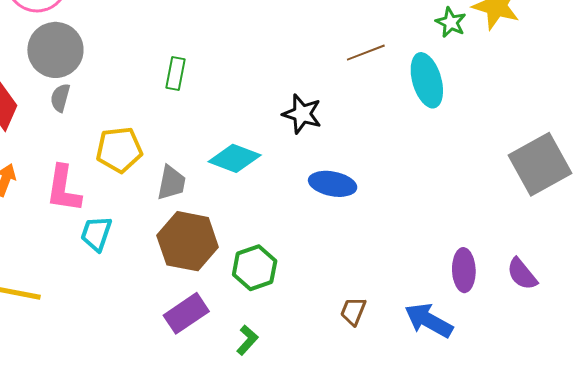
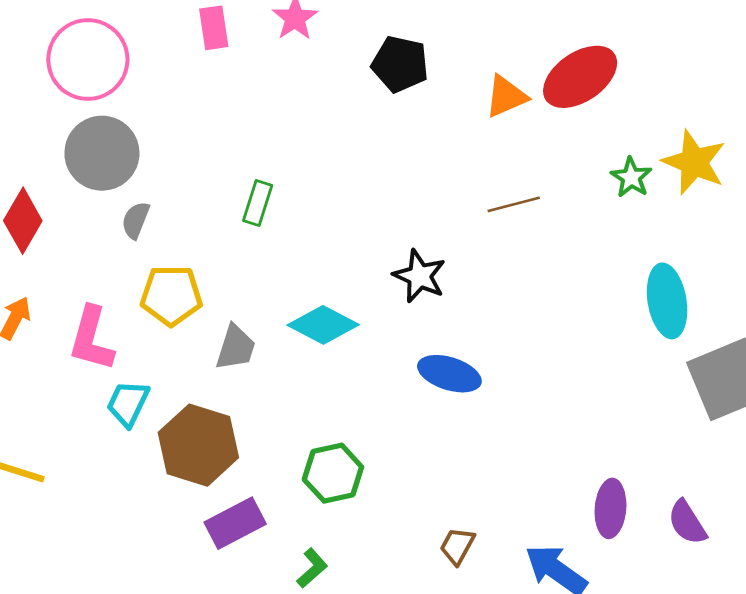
cyan ellipse: (427, 80) -> (667, 301), moved
gray semicircle: (60, 98) -> (136, 220), moved
brown hexagon: (188, 241) -> (198, 445), moved

